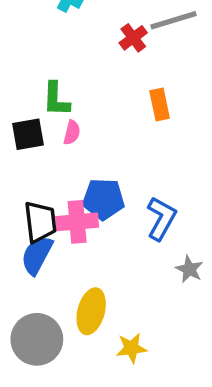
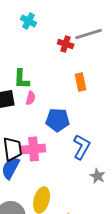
red cross: (133, 38) -> (66, 44), turned -35
blue pentagon: (103, 199) -> (58, 120), moved

